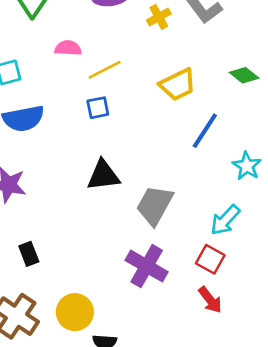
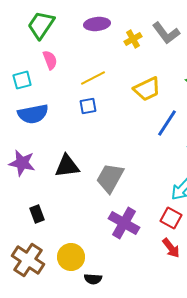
pink semicircle: (68, 48) -> (50, 60), moved, turned 66
black triangle: (103, 175) -> (67, 166), moved
gray trapezoid: (155, 205) -> (110, 178), moved

